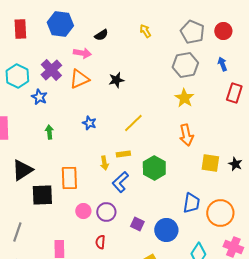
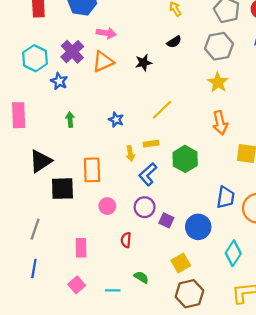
black semicircle: (101, 35) -> (174, 42), moved
blue star: (89, 123) -> (116, 120), moved
purple circle: (106, 212) -> (145, 207), moved

